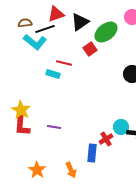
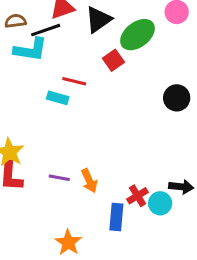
cyan L-shape: (35, 42) -> (31, 50), turned -30
cyan circle: (121, 127) -> (160, 203), moved
orange star: (37, 170) -> (68, 242), moved
orange arrow: (71, 170) -> (89, 181), moved

